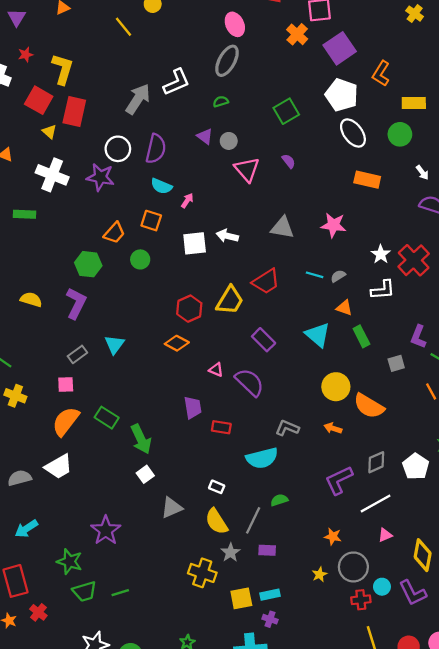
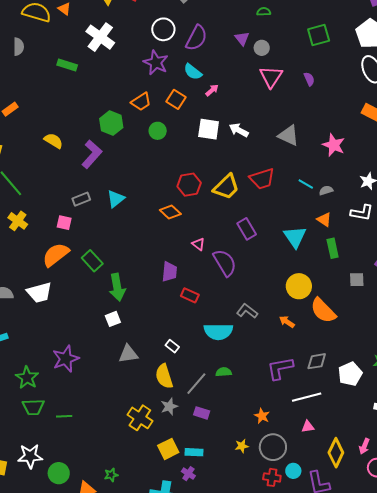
purple star: (100, 177) -> (156, 63), moved
yellow square: (241, 598) -> (168, 449), turned -30

